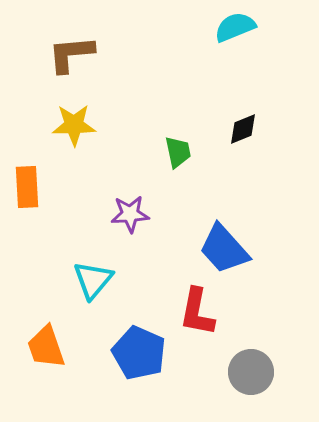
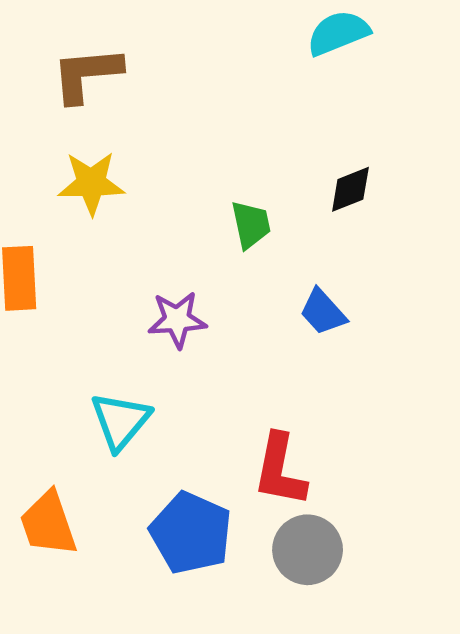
blue trapezoid: (224, 249) -> (323, 312), moved, size x0.6
gray circle: (251, 372) -> (308, 550), moved

